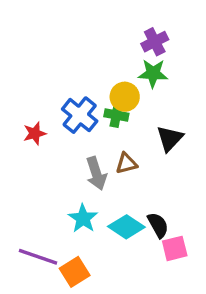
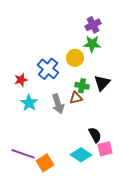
green cross: (116, 115) -> (82, 86), moved
cyan star: (83, 218) -> (29, 103), moved
cyan diamond: (126, 227) -> (81, 155), moved

